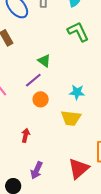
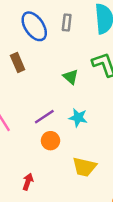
green triangle: (44, 61) -> (71, 77), moved
cyan star: (77, 92) -> (78, 118), moved

